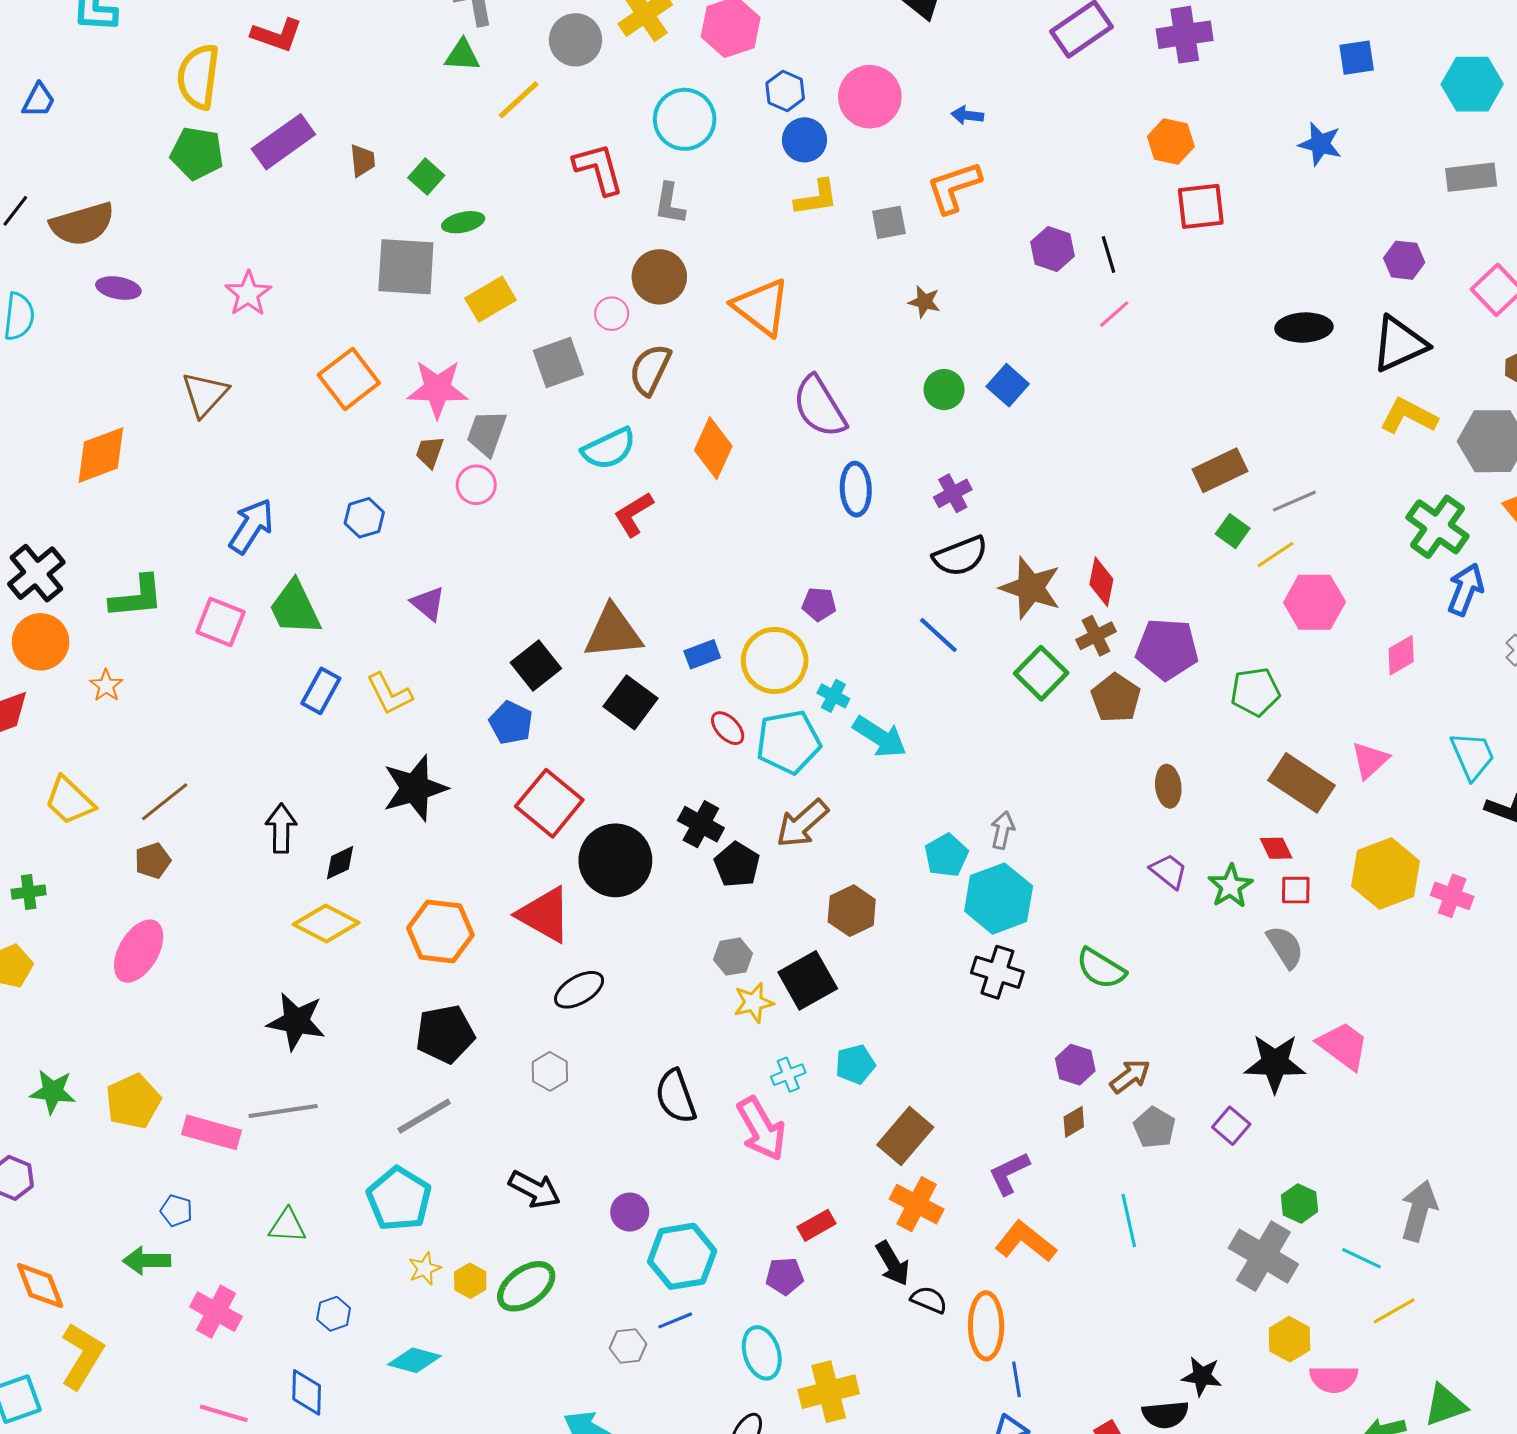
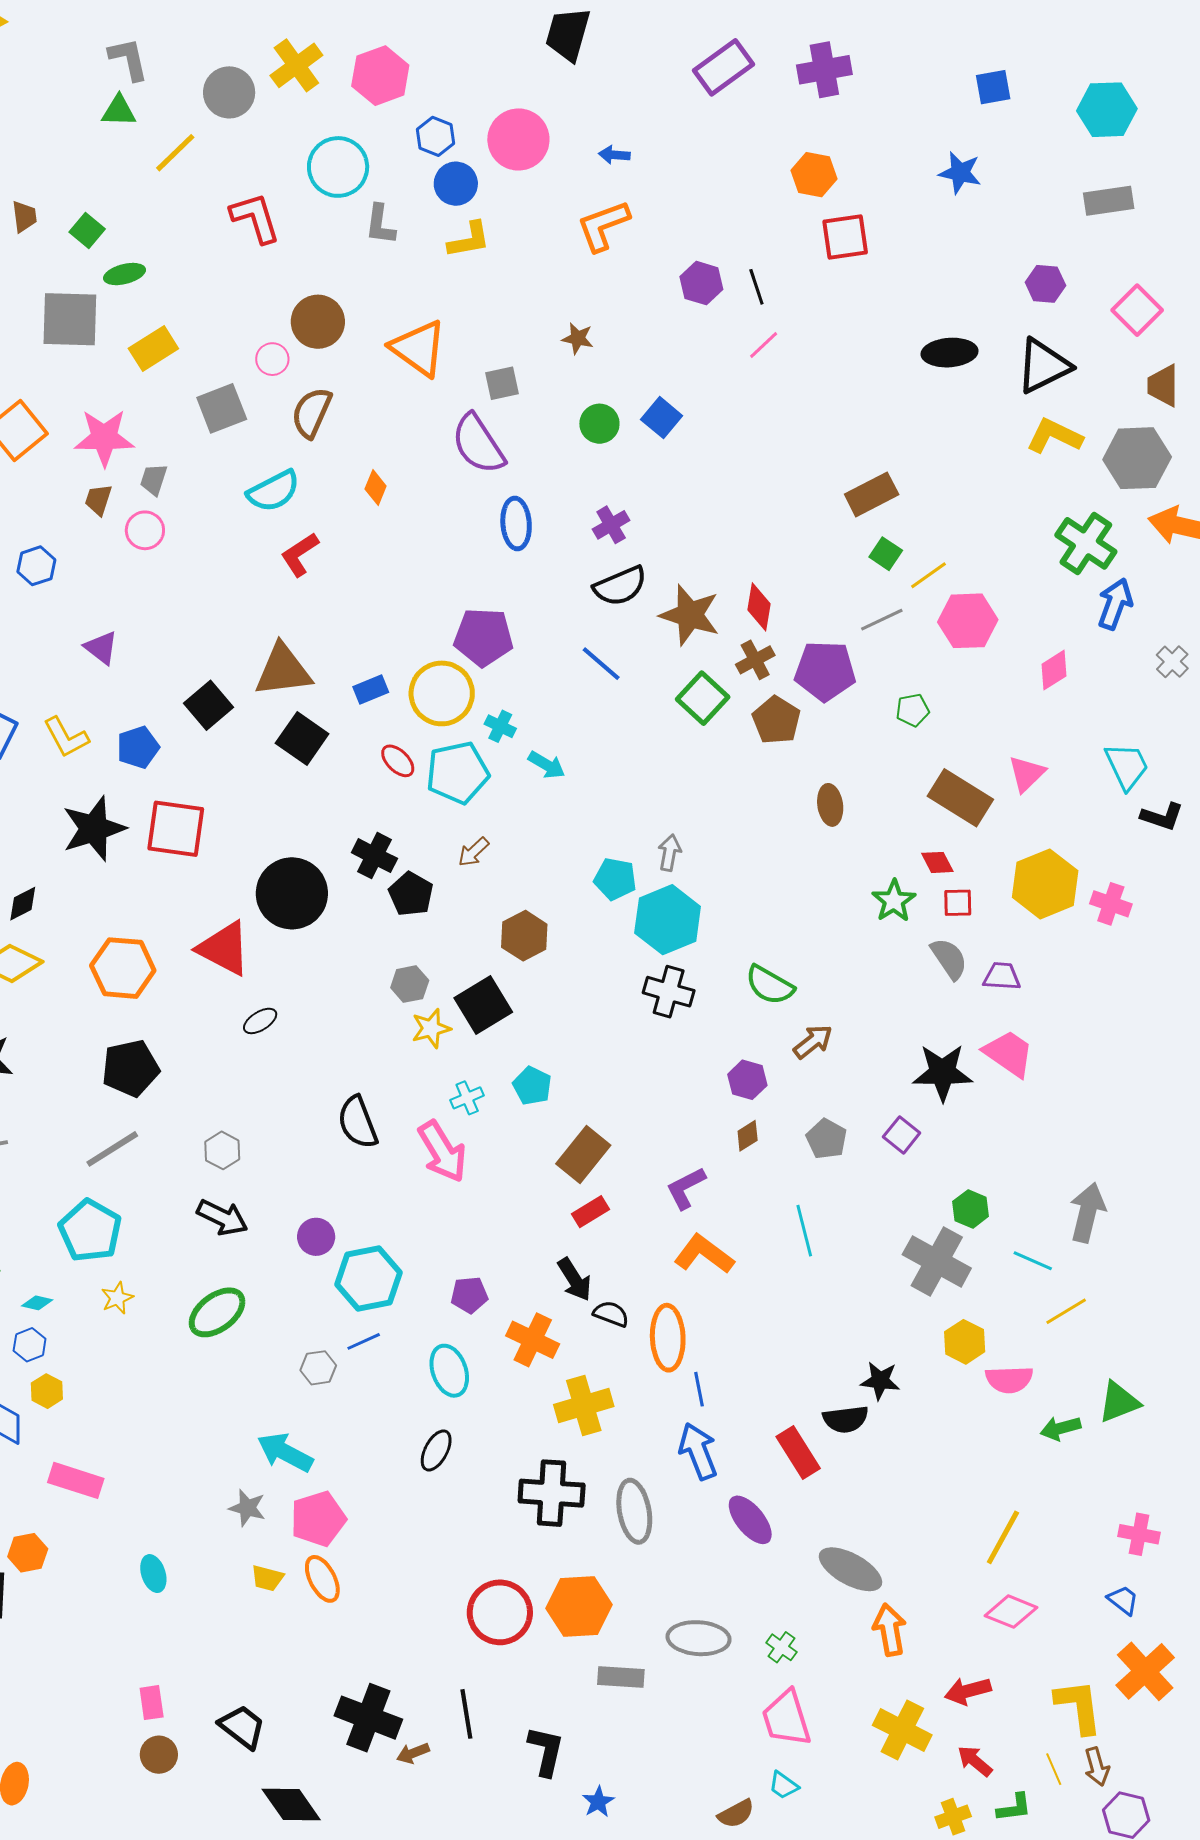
gray L-shape: (670, 204) -> (380, 225), moved
gray square: (889, 222) -> (502, 383), moved
gray trapezoid: (487, 433) -> (154, 479), size x0.7
orange diamond: (713, 448) -> (376, 488), size x0.6
gray line: (1294, 501) -> (882, 620), moved
purple pentagon: (819, 604) -> (483, 637), size x1.8
green pentagon: (1255, 692) -> (913, 710), size x0.7
blue pentagon: (511, 723) -> (138, 747), moved, turned 30
cyan arrow: (880, 737) -> (547, 765), size x0.7
red square: (549, 803) -> (176, 829), moved, turned -30
brown arrow: (802, 823) -> (473, 852), size x0.6
cyan pentagon: (946, 855) -> (615, 879), turned -30
purple trapezoid: (1169, 871) -> (1002, 976), moved, turned -33
black ellipse: (579, 990) -> (260, 1021), size x0.7
cyan pentagon: (855, 1064) -> (532, 1086), turned -30
gray hexagon: (550, 1071) -> (222, 1150), moved
brown arrow: (1130, 1076) -> (813, 1042), moved
orange cross: (917, 1204) -> (533, 1340), moved
red rectangle: (816, 1225) -> (590, 1212), moved
yellow hexagon: (470, 1281) -> (47, 1391), moved
cyan diamond: (414, 1360) -> (37, 1303), moved, size x0.6
yellow cross: (829, 1392) -> (584, 1406), moved

